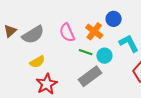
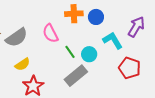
orange cross: (94, 31) -> (74, 14), moved, turned -36
green line: (86, 52) -> (70, 52), turned 40

